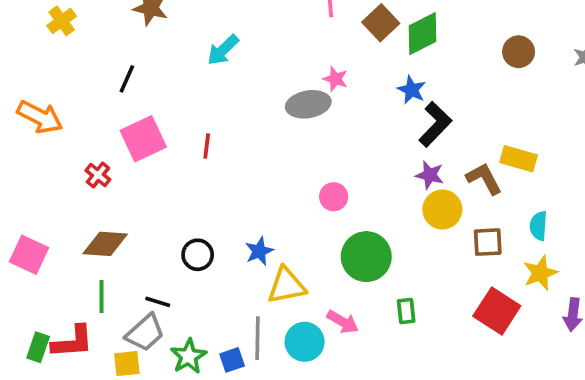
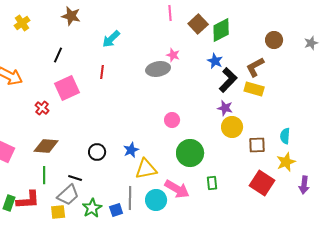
red line: (207, 146) -> (102, 72), moved
yellow rectangle: (519, 159) -> (254, 89), moved
brown L-shape: (484, 179) -> (255, 67), moved, turned -90
pink arrow: (343, 322) -> (177, 189), size x1.4

